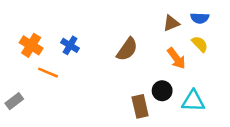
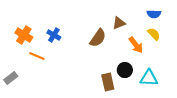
brown triangle: (171, 23) -> (119, 23), moved

